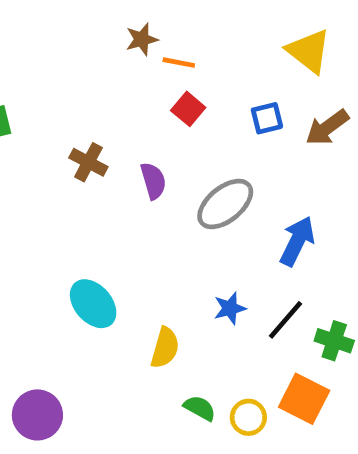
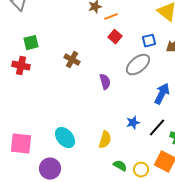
orange line: (179, 63) -> (111, 17), turned -32
purple semicircle: (153, 181) -> (105, 82), moved
gray ellipse: (225, 204) -> (138, 65), moved
cyan ellipse: (93, 304) -> (65, 138), moved

